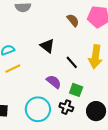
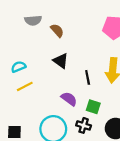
brown semicircle: (73, 20) -> (57, 30), moved
black line: (72, 62) -> (88, 77), turned 32

